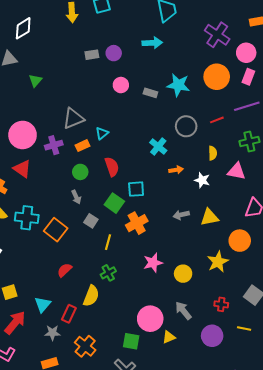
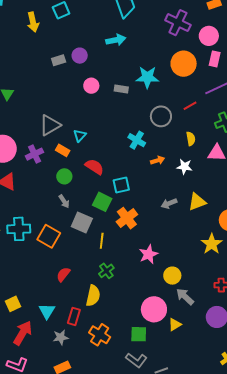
orange rectangle: (82, 146) -> (63, 150), turned 64
red semicircle: (112, 167) -> (94, 167), turned -30
gray square: (91, 221) -> (82, 223), size x1.5
yellow circle: (183, 274) -> (172, 276), moved
orange cross: (85, 346) -> (100, 335), moved

